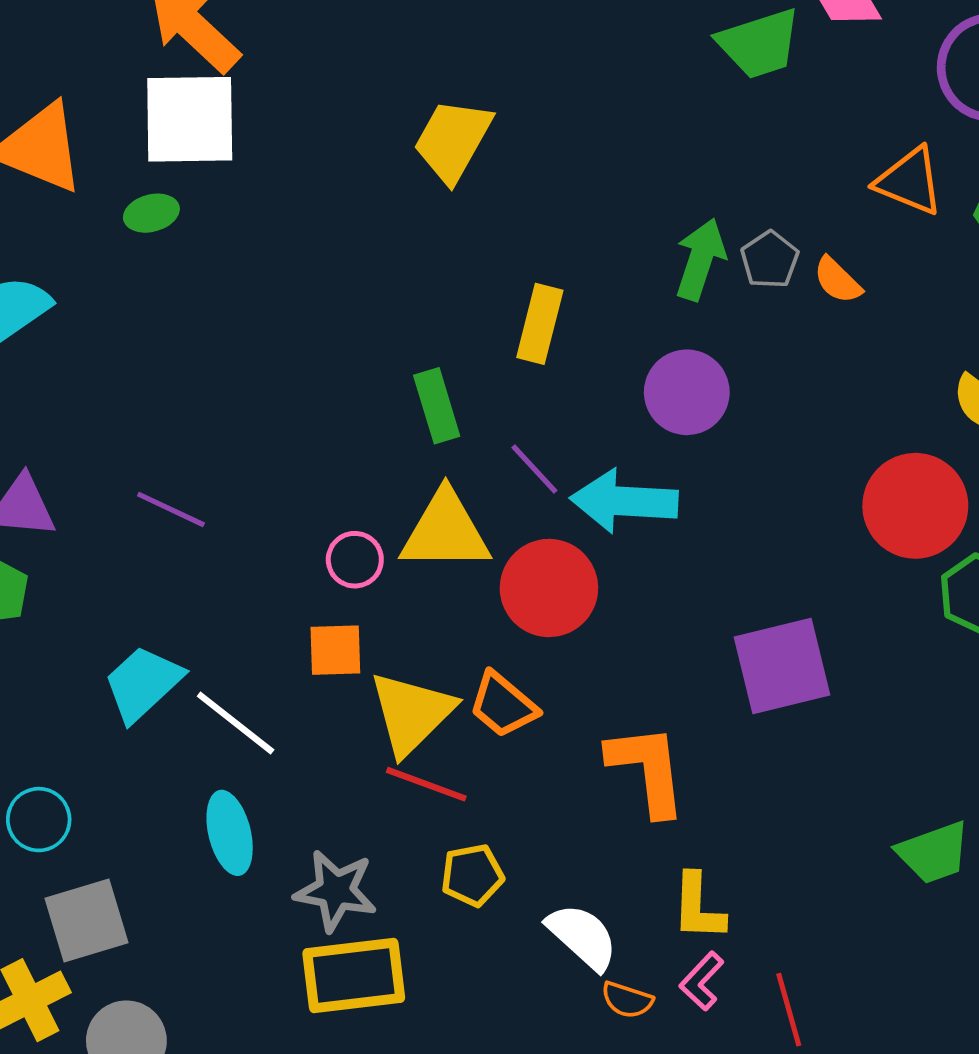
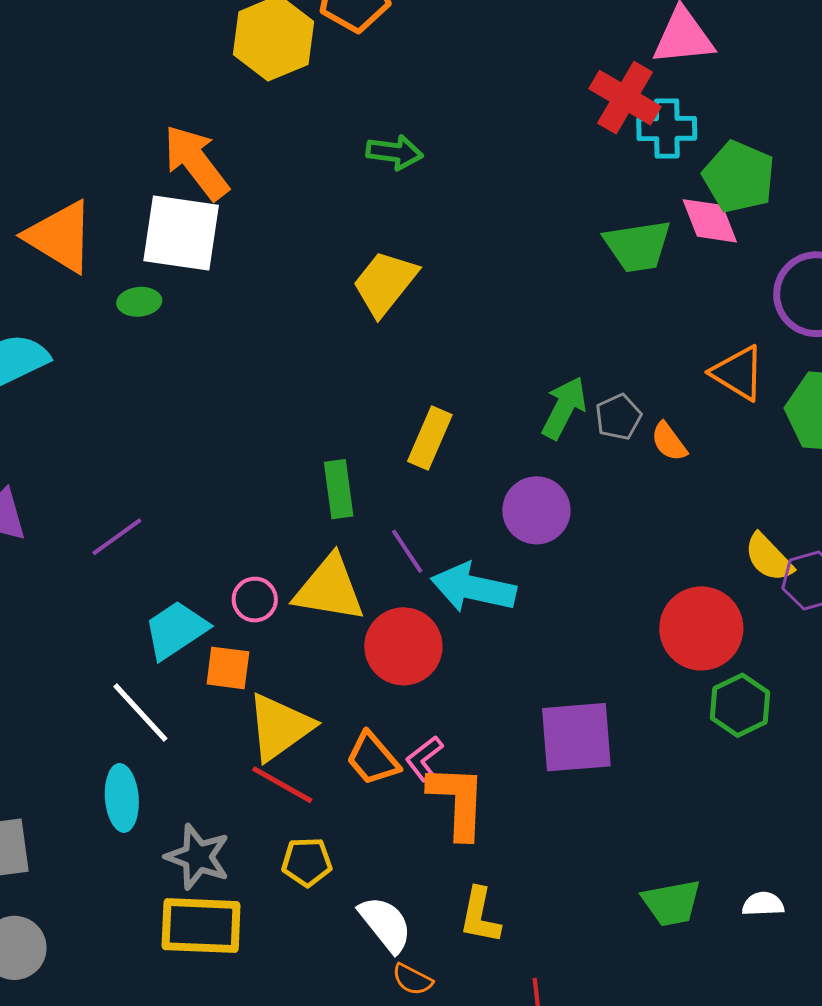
purple line: (171, 509) -> (117, 537), turned -70
cyan trapezoid: (143, 683) -> (176, 630), moved
orange trapezoid: (503, 705) -> (373, 759), moved
pink L-shape: (702, 981) -> (424, 758), moved

